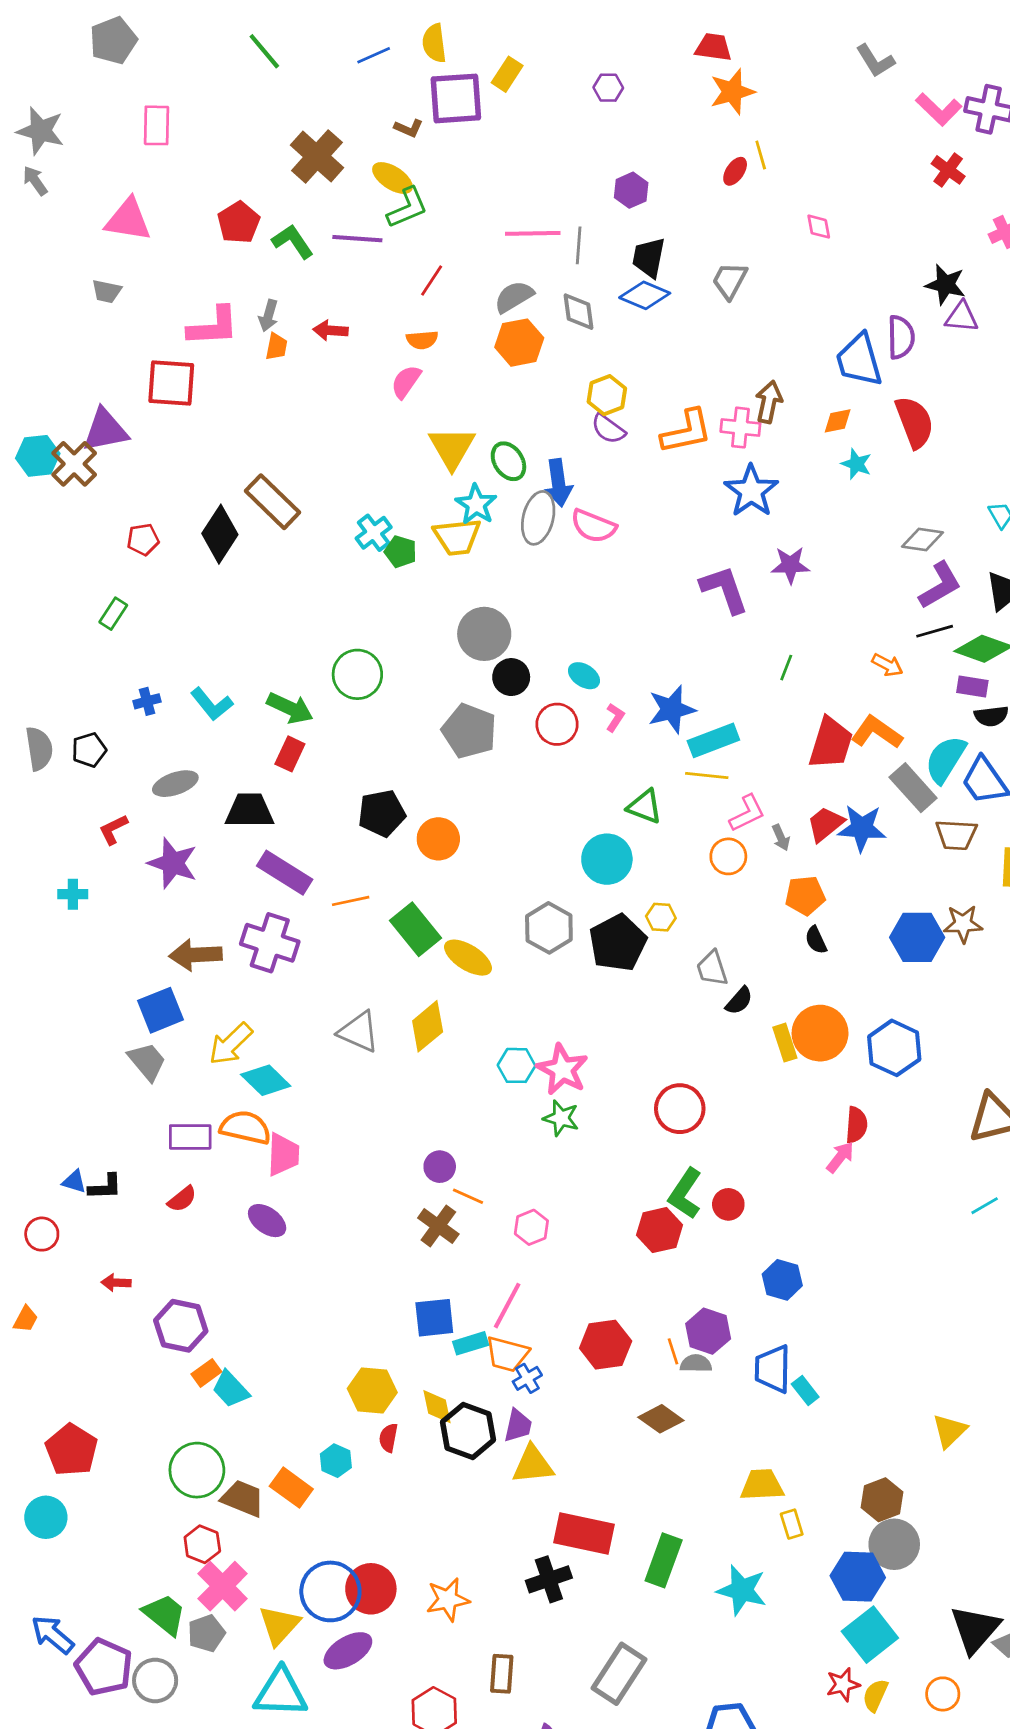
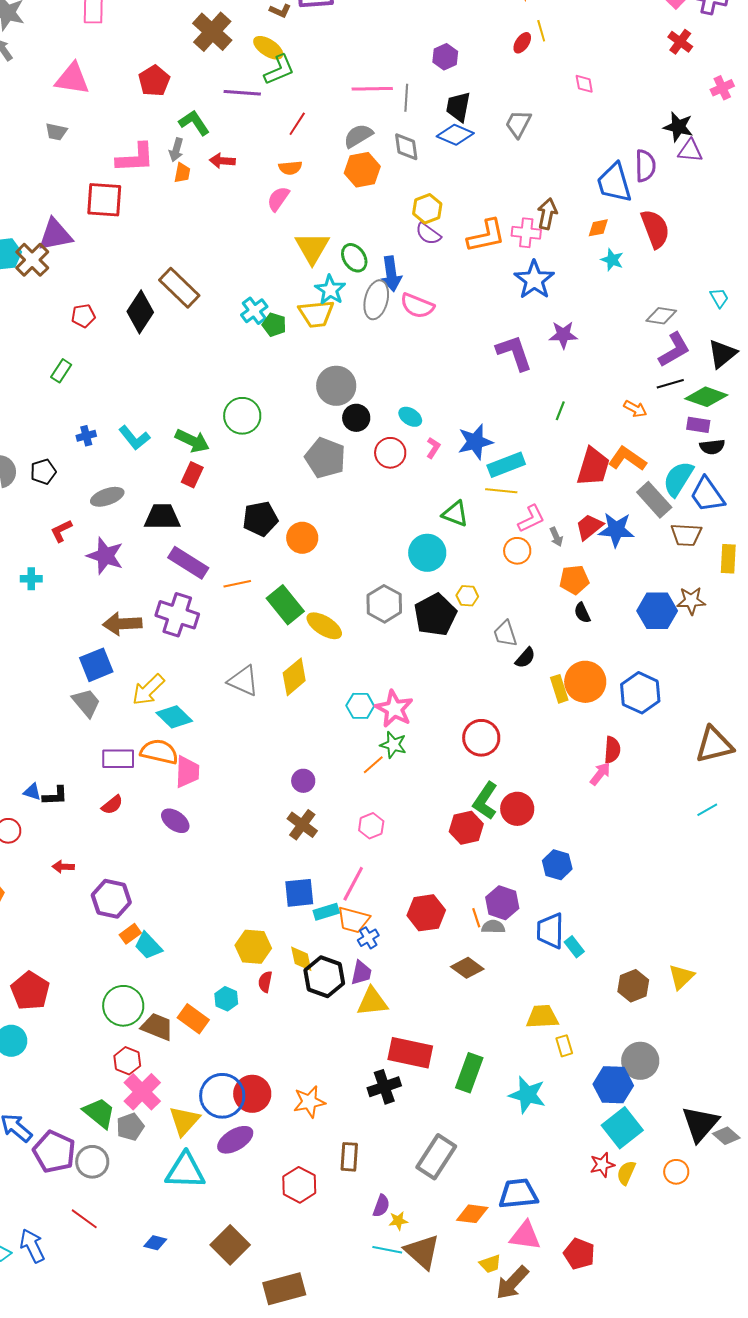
green L-shape: (293, 241) -> (194, 123), moved
orange line: (468, 1196) -> (373, 765), moved, turned -65
red circle: (728, 1204) -> (517, 809), size x1.4
brown hexagon: (882, 1500) -> (633, 986), moved

